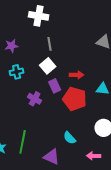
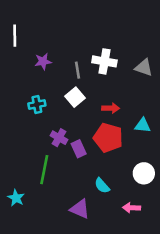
white cross: (39, 16) -> (104, 61), moved
purple star: (12, 46) -> (43, 61), moved
purple rectangle: (55, 86) -> (79, 149), moved
green line: (23, 142) -> (44, 170), moved

